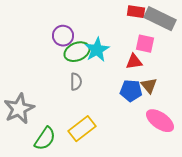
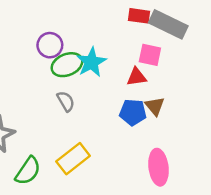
gray semicircle: (76, 82) -> (66, 101), turned -30
pink ellipse: (160, 121) -> (158, 167), moved, turned 48

